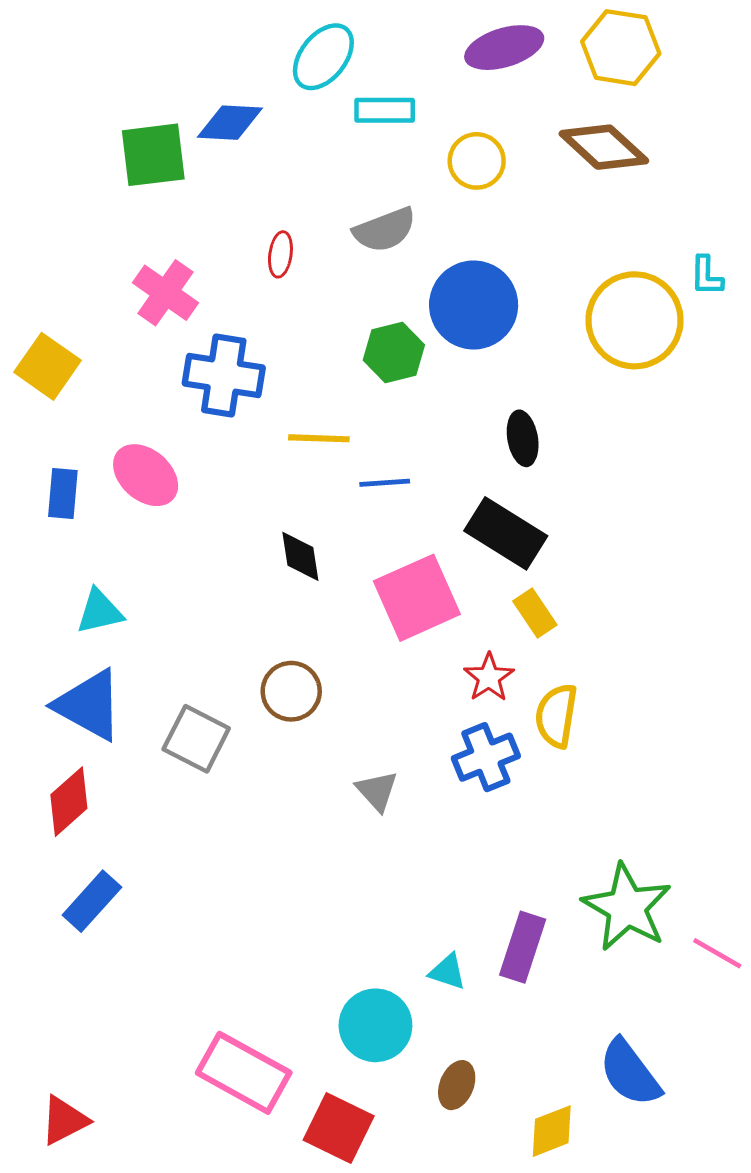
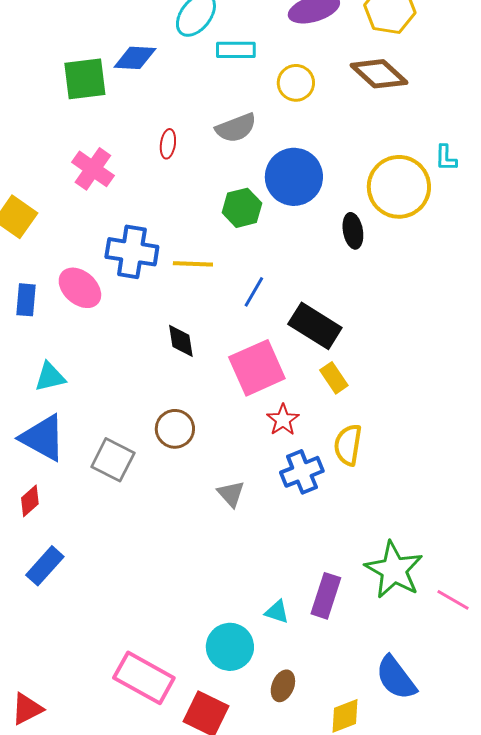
blue cross: (224, 375) -> (132, 252), moved
black ellipse: (523, 438) -> (353, 231), moved
blue line: (385, 483) -> (254, 292), moved, turned -56
red star: (489, 677) -> (283, 420), moved
red diamond: (69, 802) -> (30, 501), size x0.7

